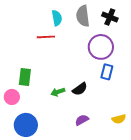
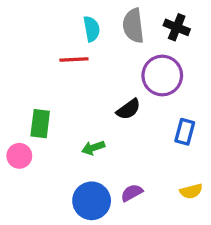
blue rectangle: (107, 72) -> (185, 132), moved
black semicircle: (80, 89) -> (129, 109), moved
blue circle: (26, 125) -> (92, 201), moved

